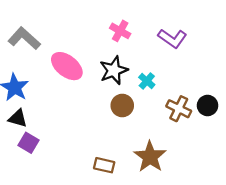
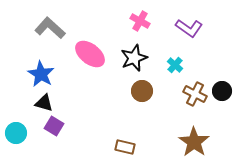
cyan cross: (147, 81) -> (175, 65), moved
brown star: (150, 157) -> (194, 142), moved

